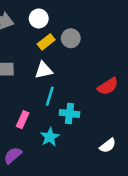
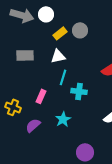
white circle: (39, 19) -> (46, 14), moved
cyan star: (50, 137) -> (63, 119), moved

